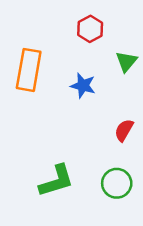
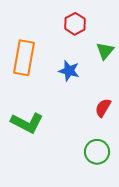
green L-shape: (56, 181) -> (27, 123), moved, turned 44

